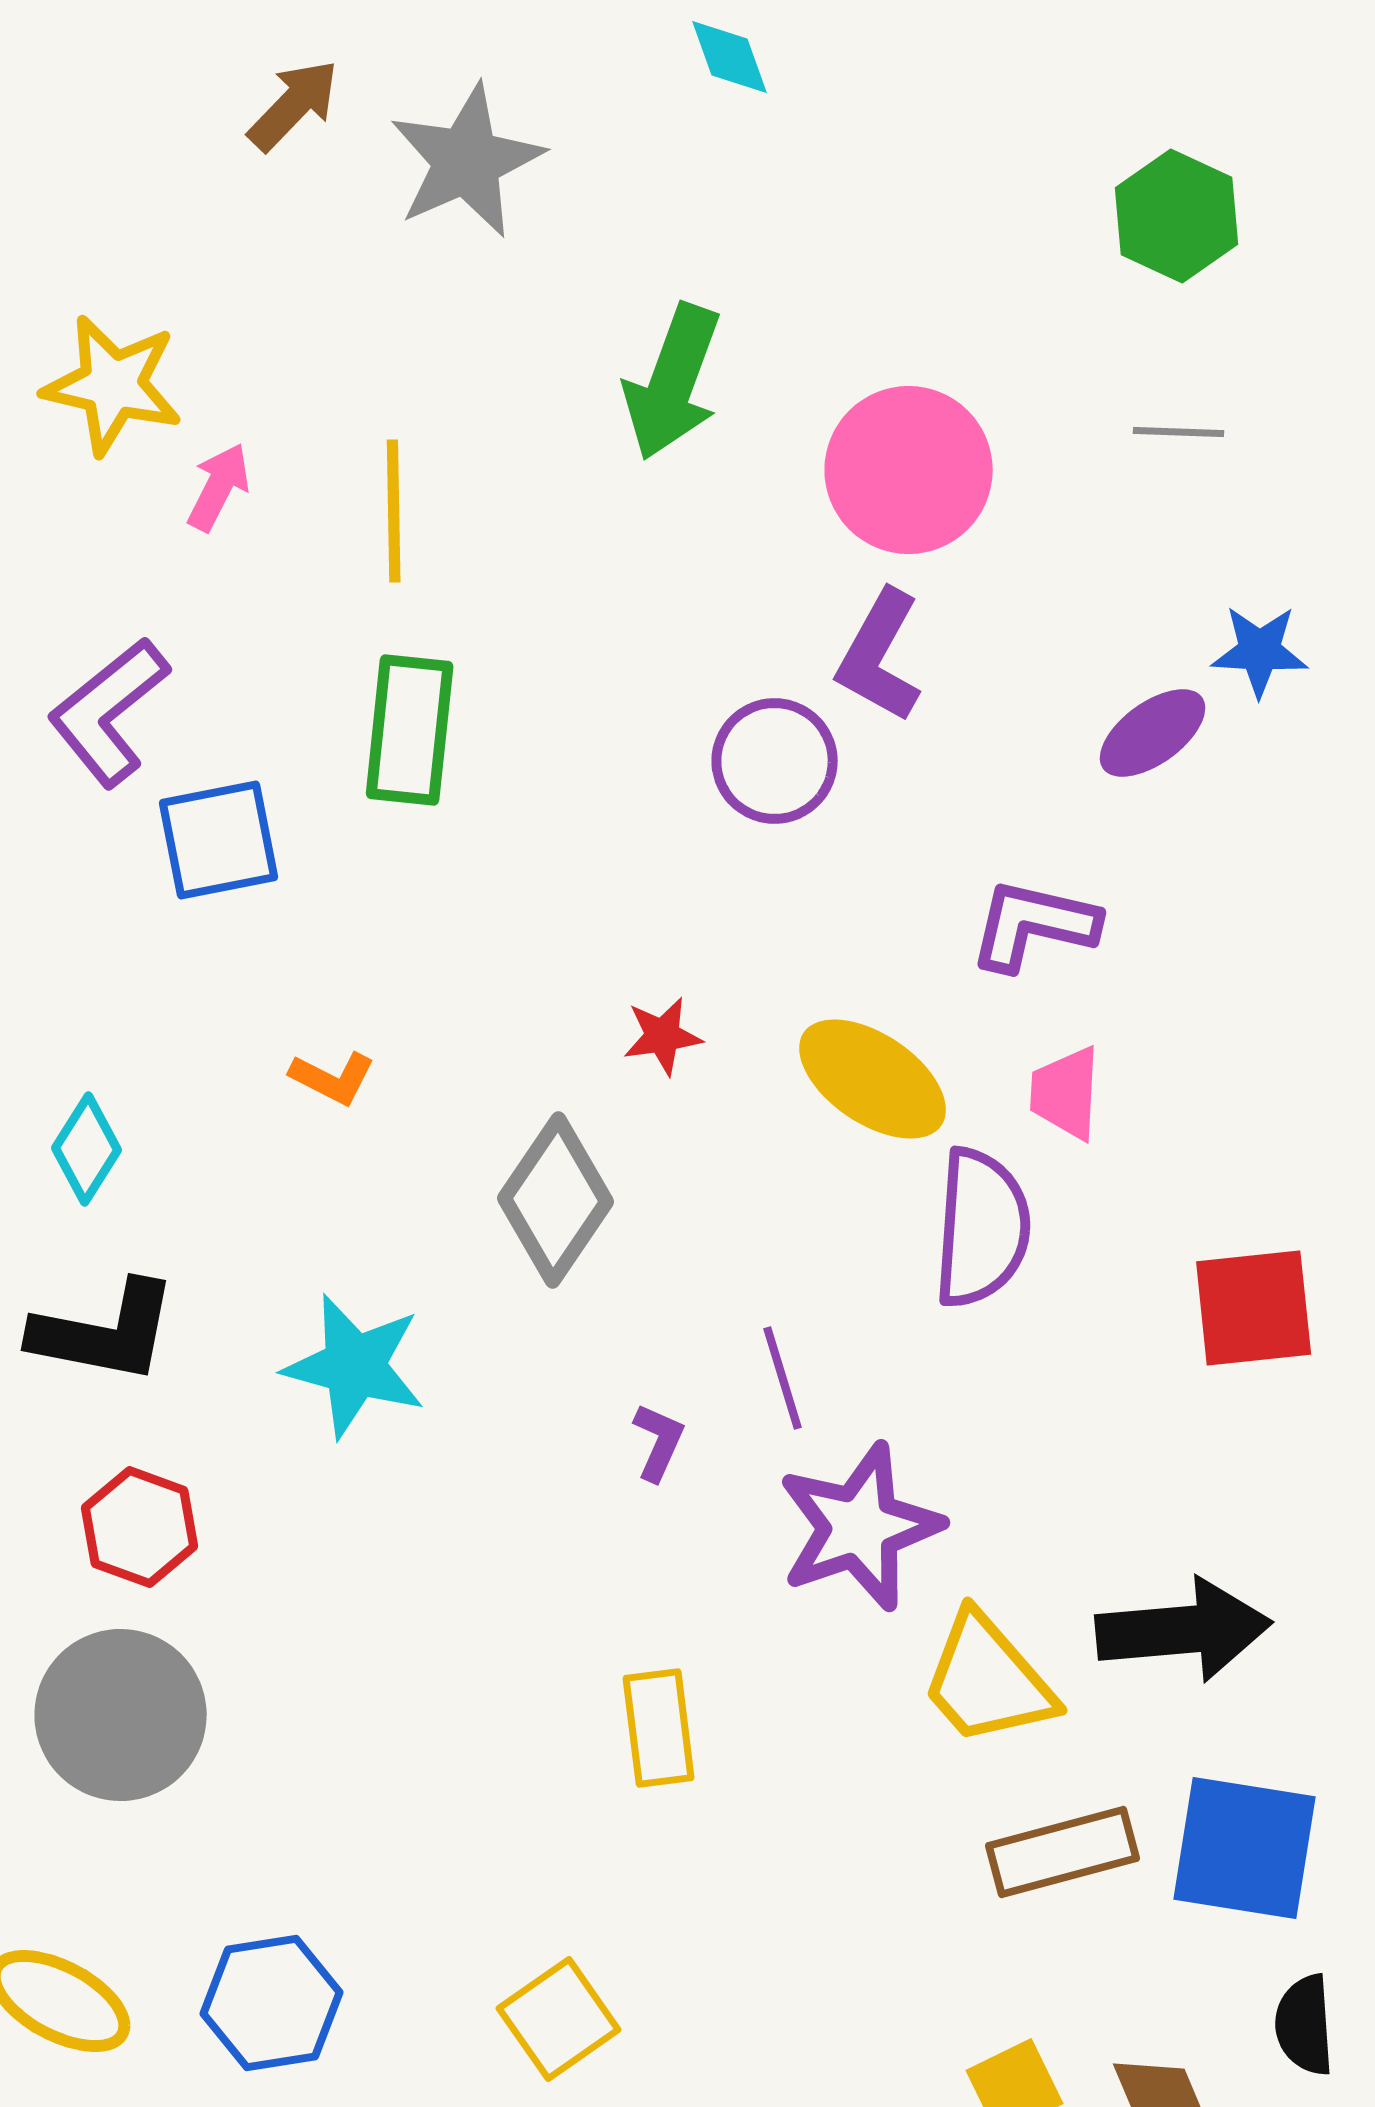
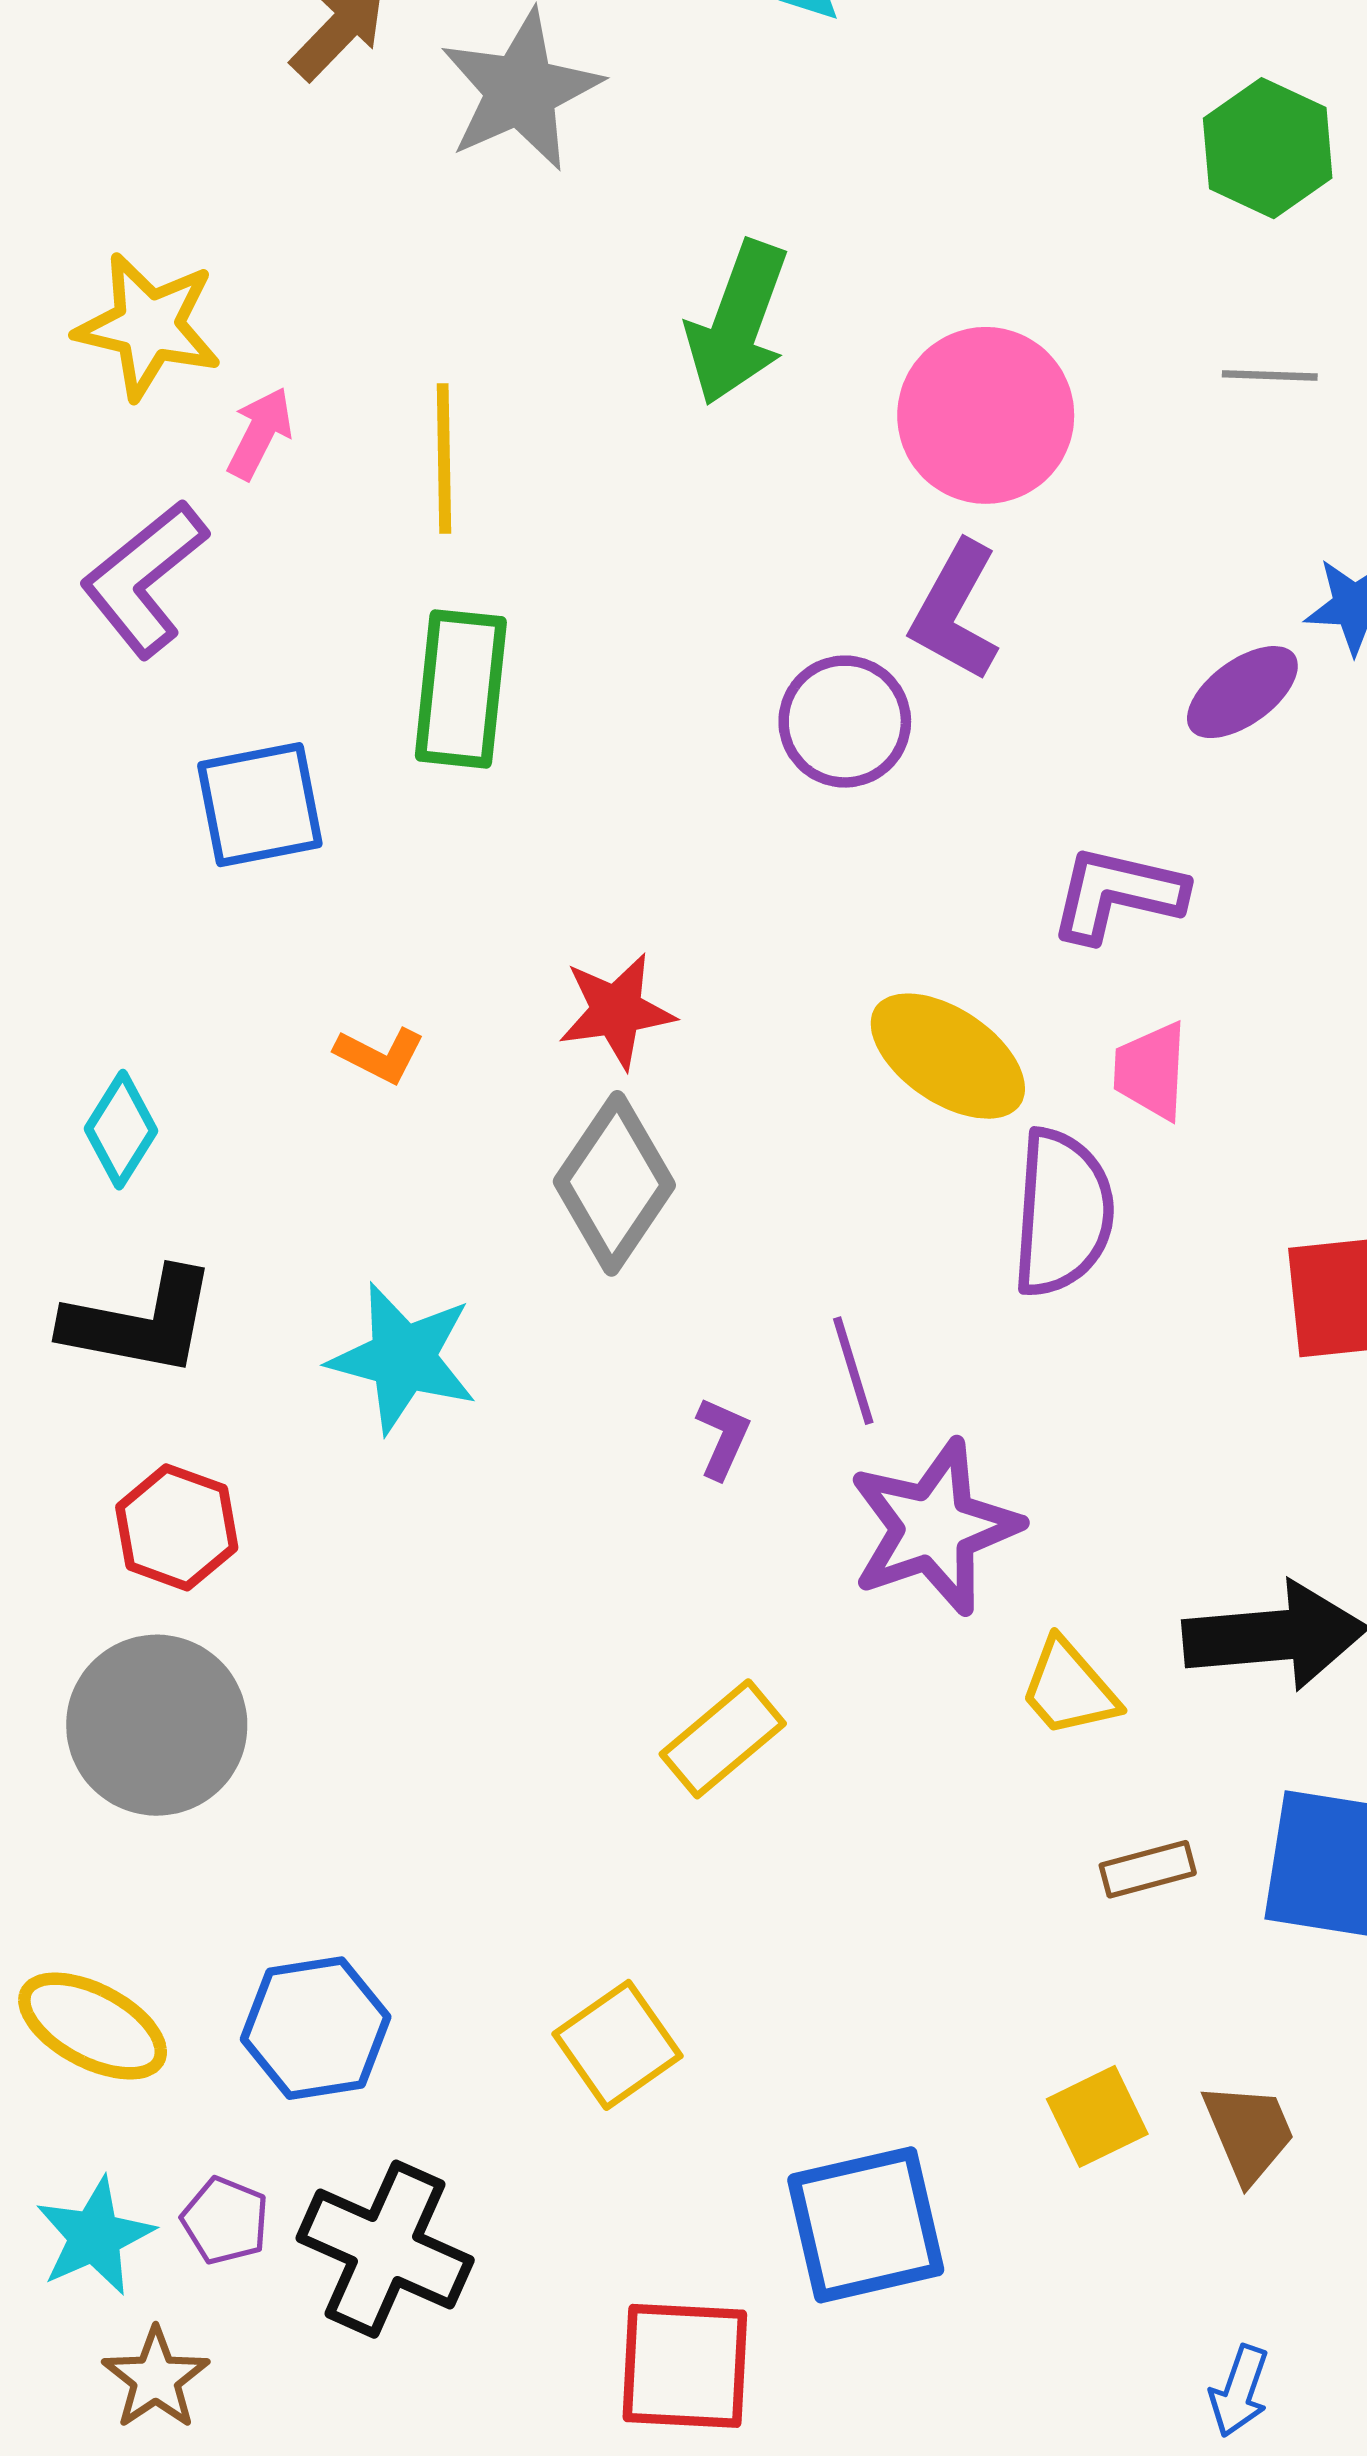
purple L-shape: (109, 712) -> (144, 578), moved
red star: (663, 1036) -> (616, 1011), moved, size x1.4
yellow trapezoid: (988, 1680) -> (1069, 1688), size x0.7
yellow rectangle: (659, 1728) -> (723, 1739), turned 57
brown rectangle: (1063, 1852) -> (1148, 1869), size x0.6

